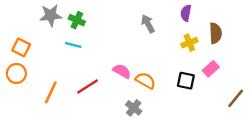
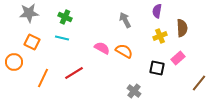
gray star: (51, 15) -> (29, 13), moved
orange square: (21, 47) -> (32, 42), moved
pink semicircle: (122, 71) -> (102, 48), moved
orange semicircle: (146, 81) -> (124, 51), moved
gray cross: (134, 108) -> (134, 91), moved

